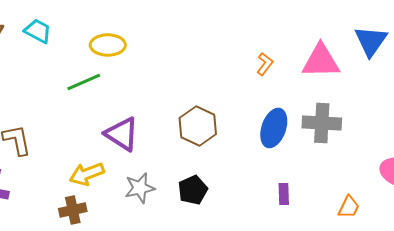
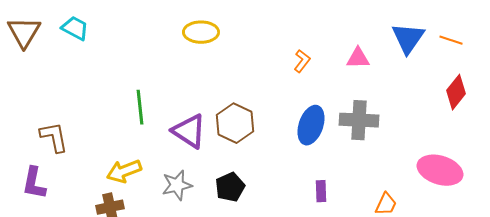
yellow ellipse: (108, 45) -> (201, 32), moved
pink triangle: (321, 61) -> (358, 58), size x0.6
green line: (84, 82) -> (140, 107), moved, turned -72
purple triangle: (122, 134) -> (189, 131), moved

